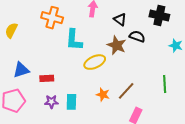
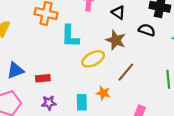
black semicircle: (137, 36) -> (147, 30), moved
brown line: (126, 91) -> (126, 72), moved
cyan rectangle: (71, 102) -> (82, 102), moved

